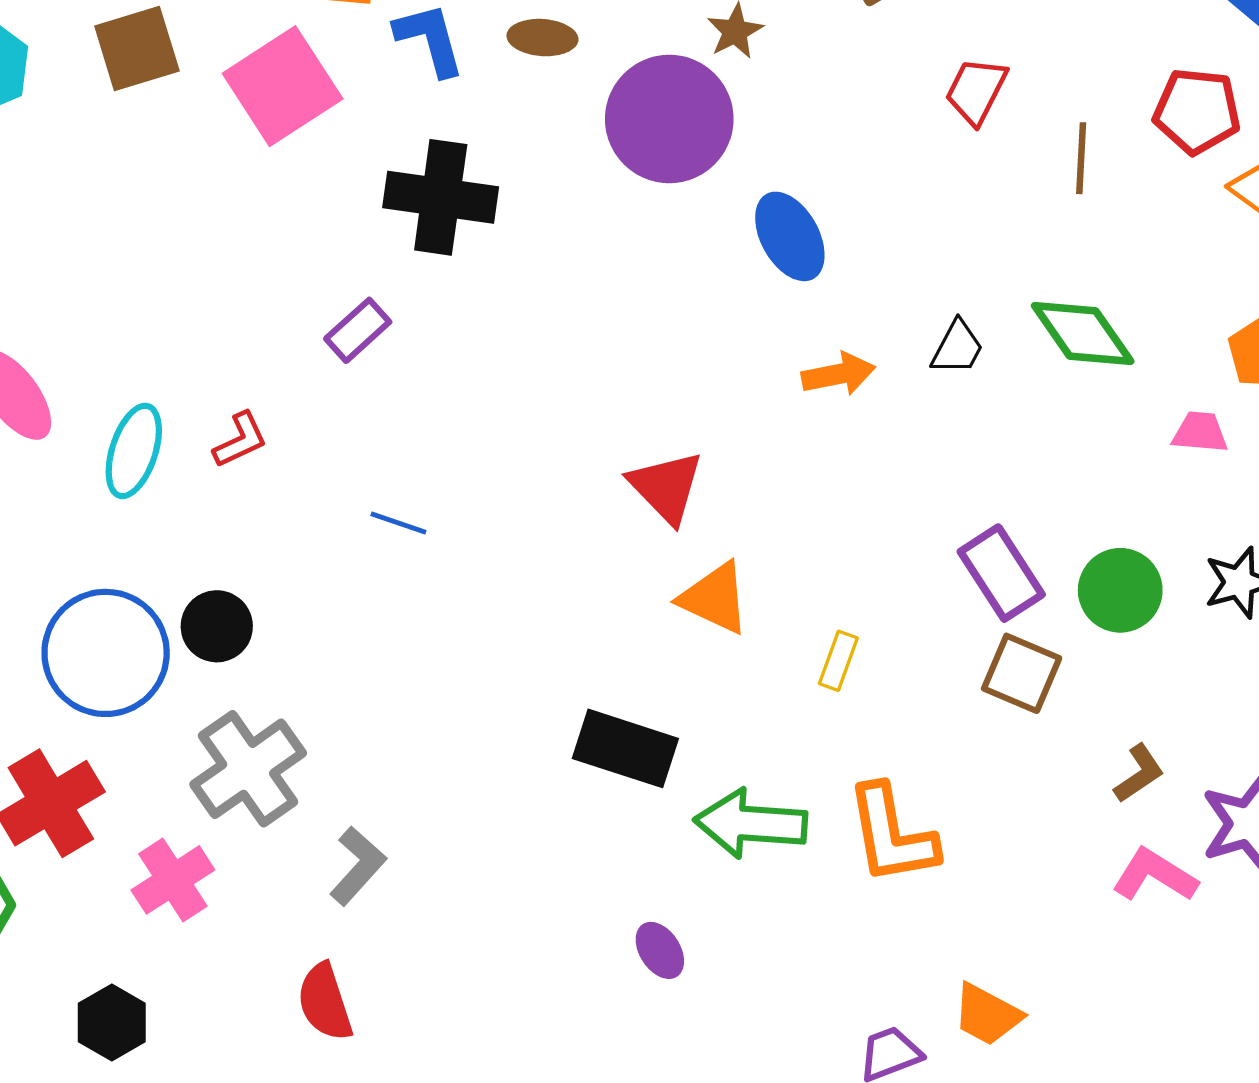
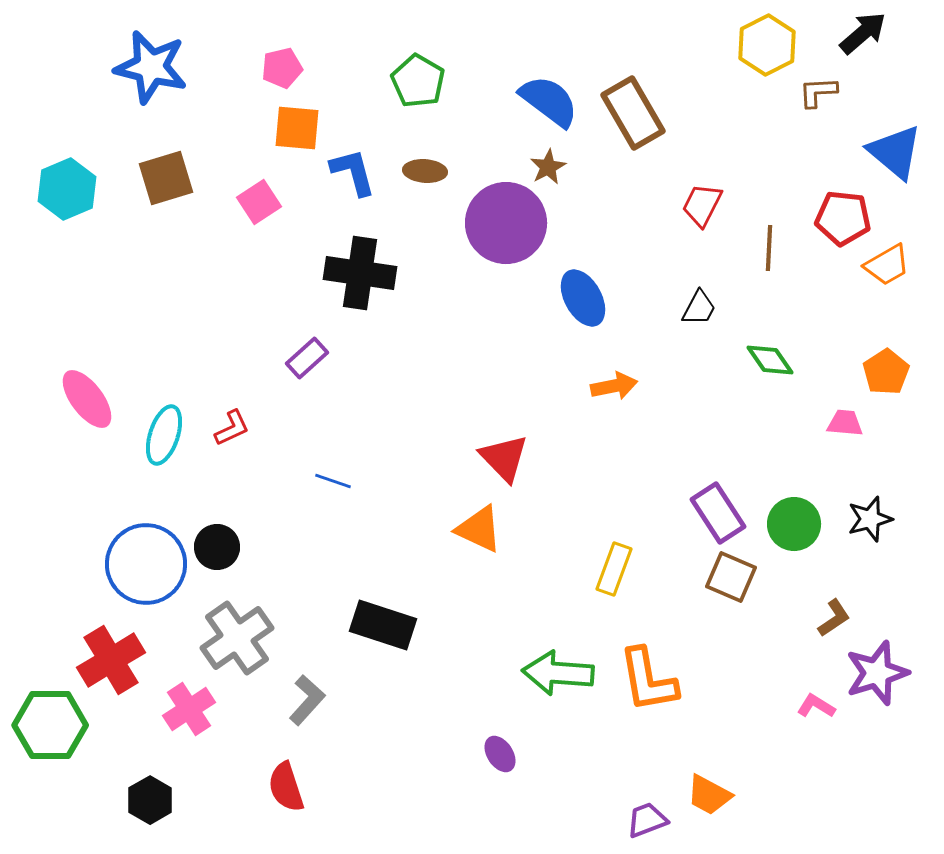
pink square: (283, 86) -> (259, 202), size x0.6
green diamond: (1083, 333) -> (770, 360), size x0.7
black trapezoid: (957, 348) -> (699, 308), moved
orange triangle: (715, 598) -> (479, 529), moved
yellow rectangle: (838, 661) -> (614, 569), size x1.4
black rectangle: (625, 748) -> (383, 625), moved
brown L-shape: (1139, 773) -> (834, 618), moved
pink L-shape: (1155, 875) -> (816, 706), size x0.7

